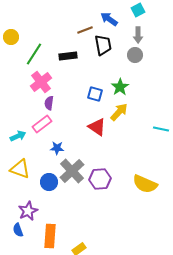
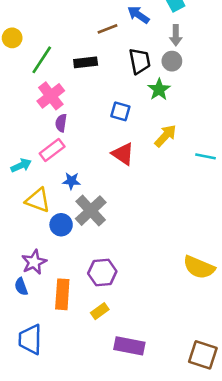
black trapezoid: (103, 45) -> (140, 61), moved
green star: (120, 87) -> (159, 89), moved
yellow arrow: (119, 112) -> (165, 136), moved
yellow triangle: (20, 169) -> (38, 200), moved
purple hexagon: (100, 179) -> (102, 272), moved
yellow semicircle: (145, 184) -> (199, 267), moved

